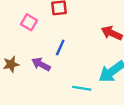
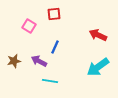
cyan line: (82, 88) -> (50, 81), moved

